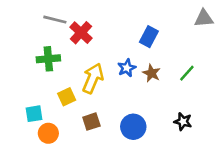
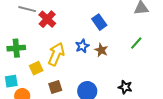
blue rectangle: (149, 37) -> (99, 22), turned -63
green cross: (48, 59) -> (16, 48), moved
green line: (187, 73) -> (136, 43), moved

